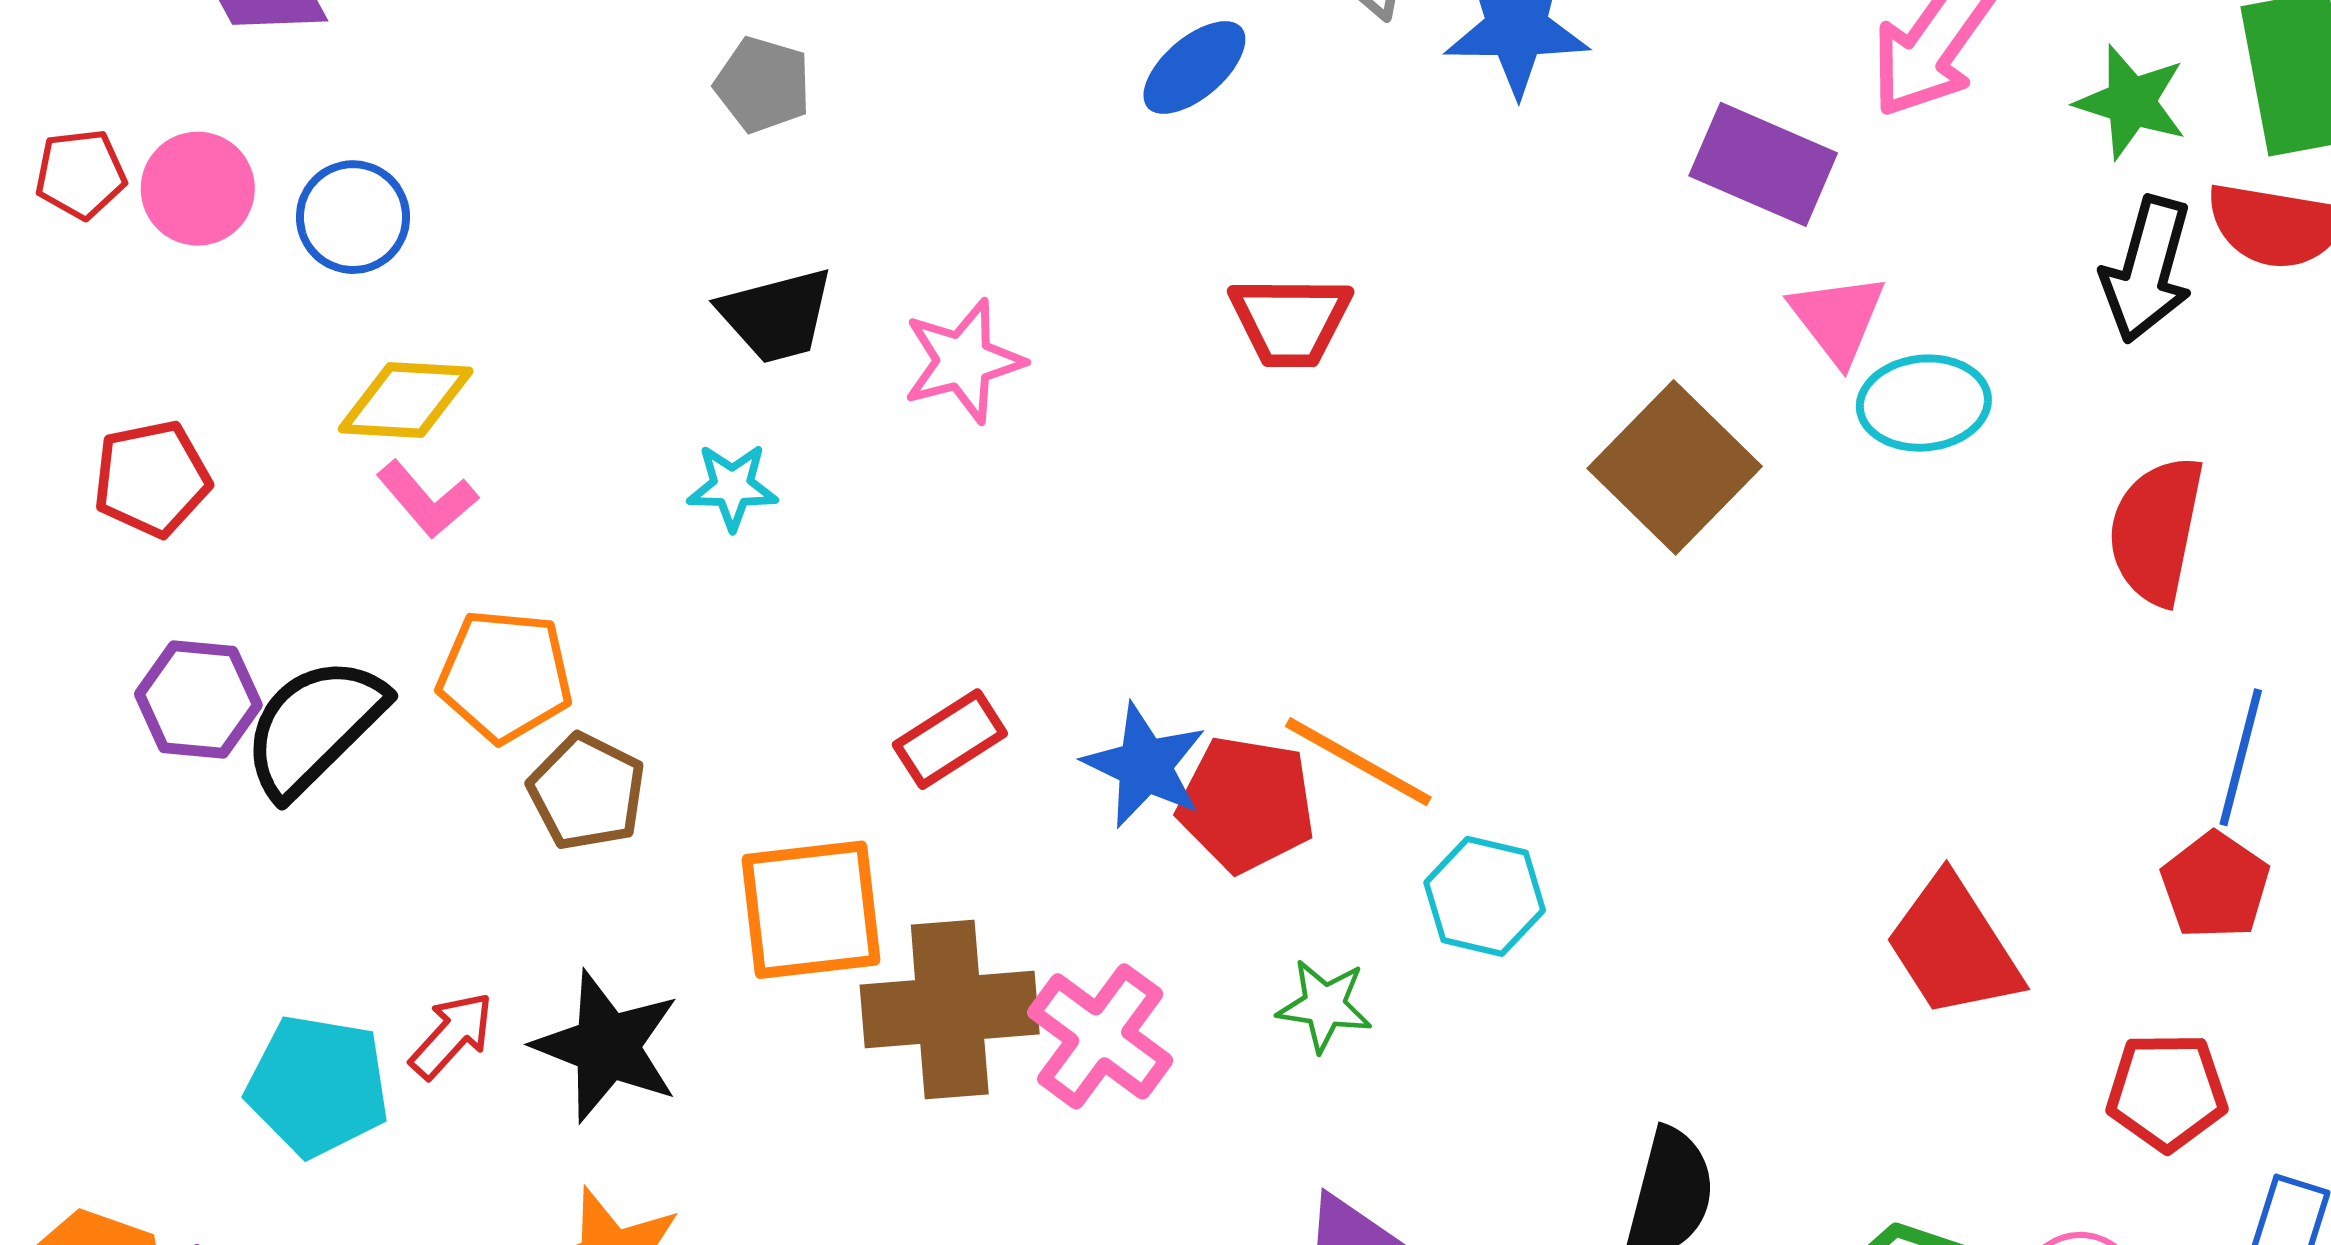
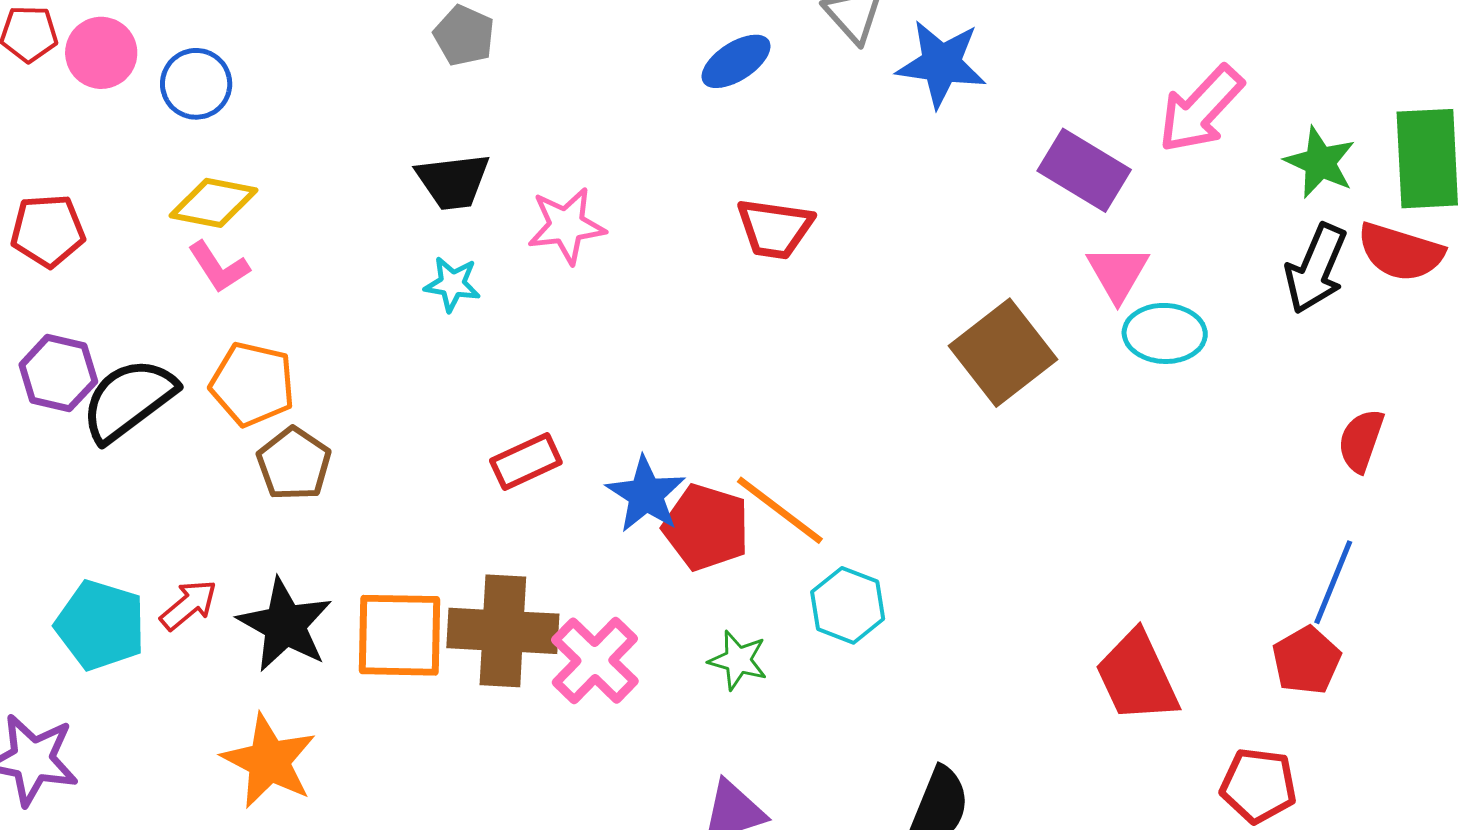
cyan star: (732, 487) -> (452, 284), moved
red semicircle: (2156, 530) -> (1361, 441), moved, size x0.7
orange square: (811, 910) -> (400, 635), moved

